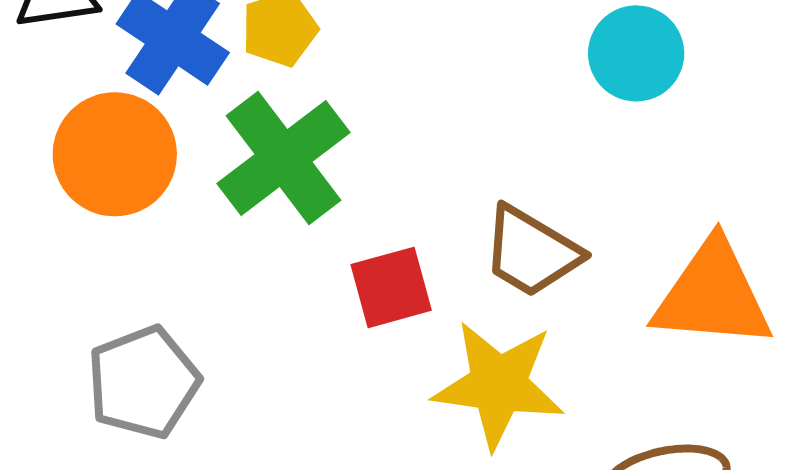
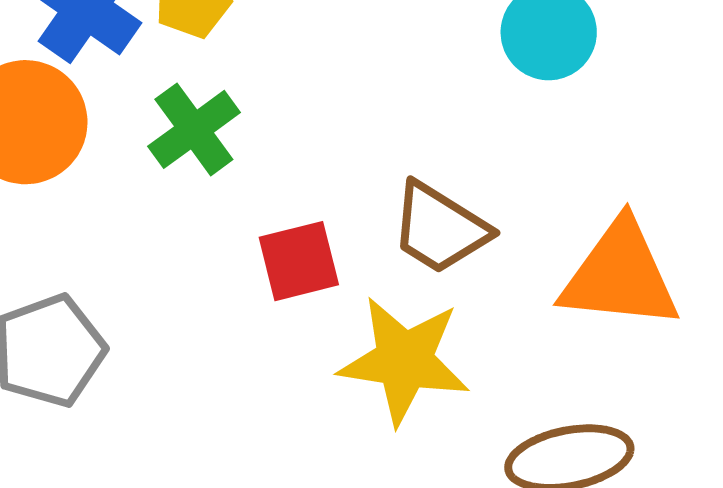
green cross: (284, 158) -> (194, 129), size x0.7

